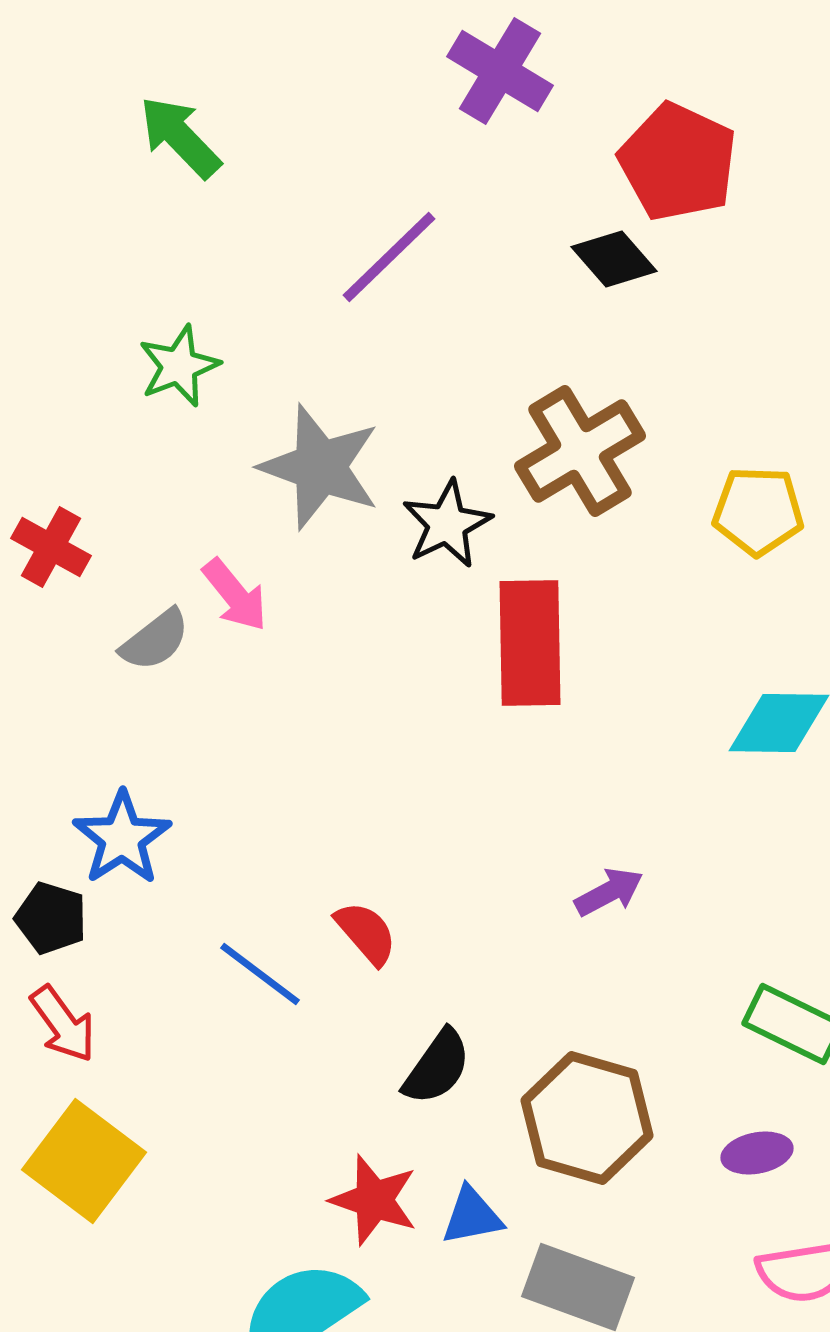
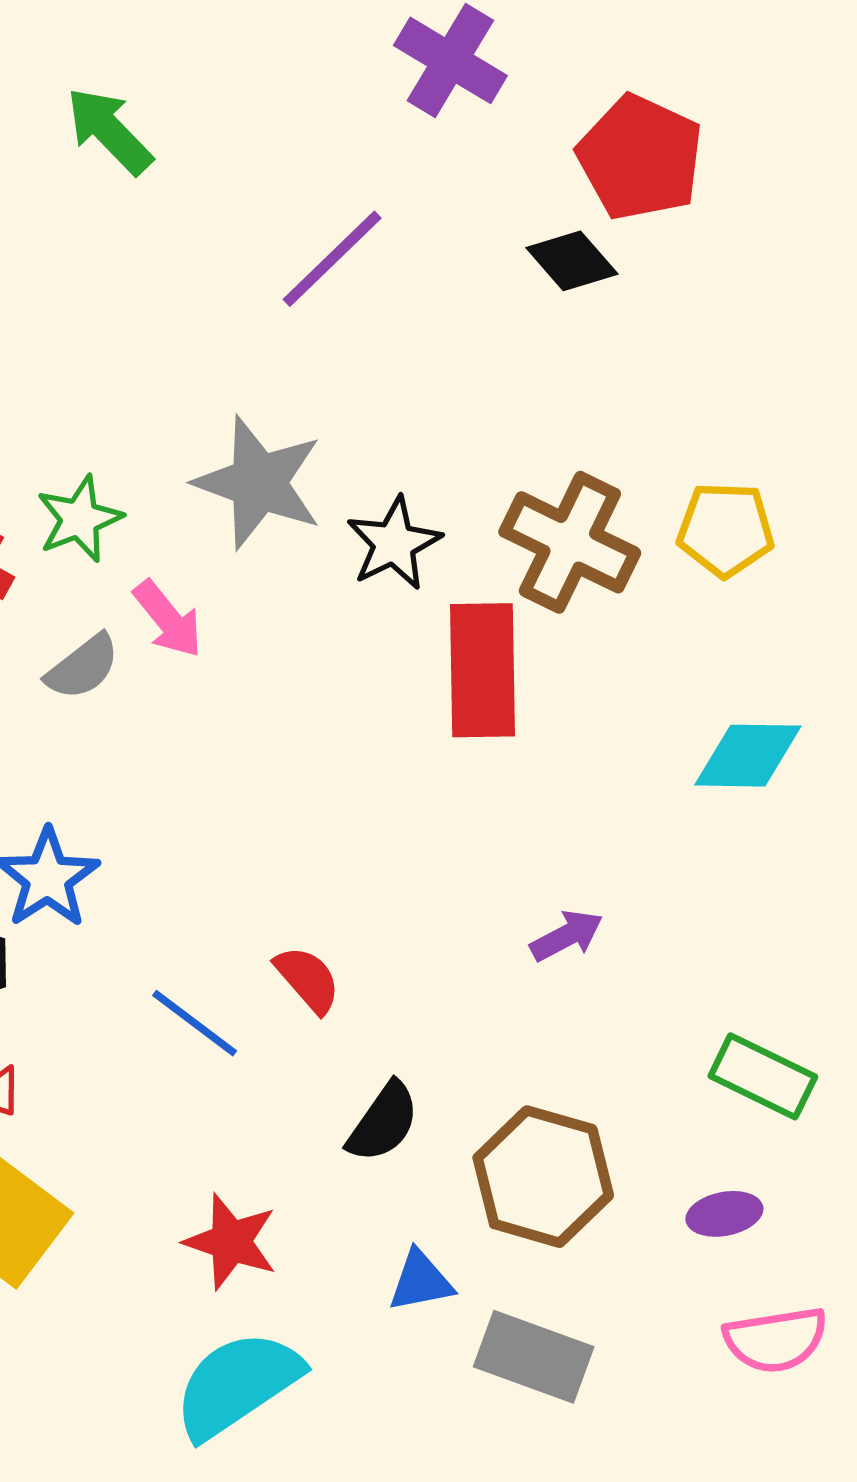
green star: (179, 366) -> (79, 519), moved
brown cross: (580, 451) -> (570, 542), moved, turned -33
red star: (374, 1200) -> (231, 1242), moved

